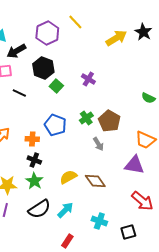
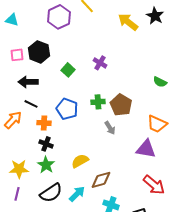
yellow arrow: (116, 38) -> (128, 22), turned -110
black arrow: (16, 51) -> (28, 82), moved, turned 30
black hexagon: (43, 68) -> (39, 52), moved
black line: (19, 93) -> (31, 104), moved
green cross: (86, 118) -> (98, 102), turned 32
brown diamond: (95, 181) -> (101, 180), moved, turned -70

